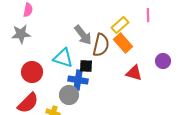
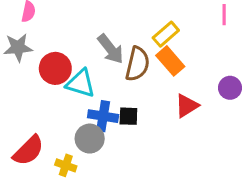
pink line: (148, 15) -> (224, 15), moved
black square: (86, 66) -> (128, 116), moved
red circle: (32, 72) -> (55, 68), moved
red triangle: (134, 73) -> (187, 106), turned -48

